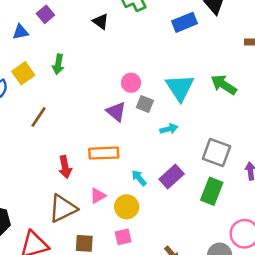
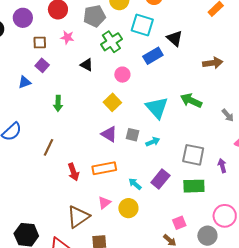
yellow square: (23, 73) -> (112, 102), moved
pink circle: (131, 83) -> (122, 75), moved
gray square: (145, 104) -> (133, 135), moved
red arrow: (65, 167) -> (73, 172), moved
green rectangle: (212, 191) -> (194, 186), turned 75
pink square: (123, 237) -> (179, 223), moved

